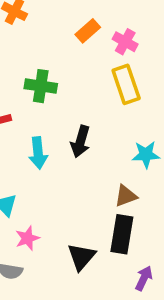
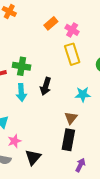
green cross: (41, 86) -> (22, 66), moved
brown triangle: (126, 196) -> (71, 118), turned -32
black triangle: (81, 257) -> (33, 157), moved

